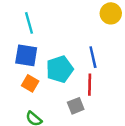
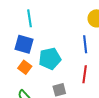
blue line: (93, 57) -> (85, 44), moved
red line: (90, 85) -> (85, 74), moved

